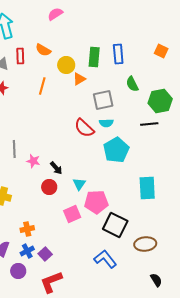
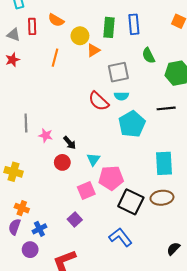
black line: (149, 124) -> (166, 108), moved
orange cross: (27, 229) -> (22, 208), moved, turned 32
brown ellipse: (145, 244) -> (162, 198), moved
purple square: (45, 254) -> (75, 220), moved
black semicircle: (156, 280) -> (173, 249), moved, turned -104

